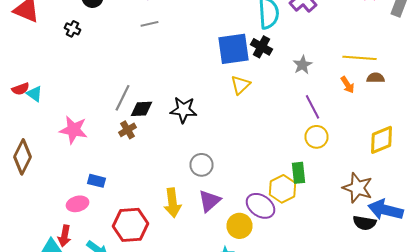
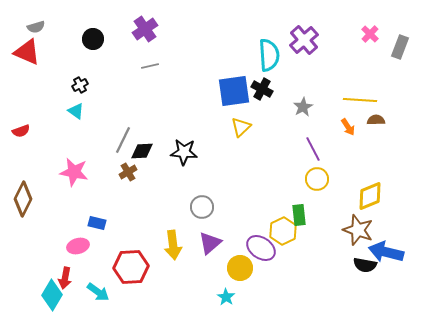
black cross: (72, 29) -> (80, 85), moved, turned 35
cyan triangle: (34, 94) -> (76, 111), moved
yellow diamond: (382, 140) -> (370, 196), moved

